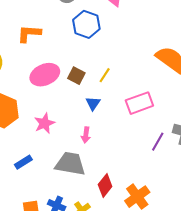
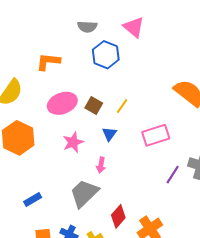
pink star: (44, 123) -> (73, 142), moved
blue rectangle: (23, 162) -> (33, 200), moved
gray trapezoid: (70, 164) -> (84, 193), turned -56

